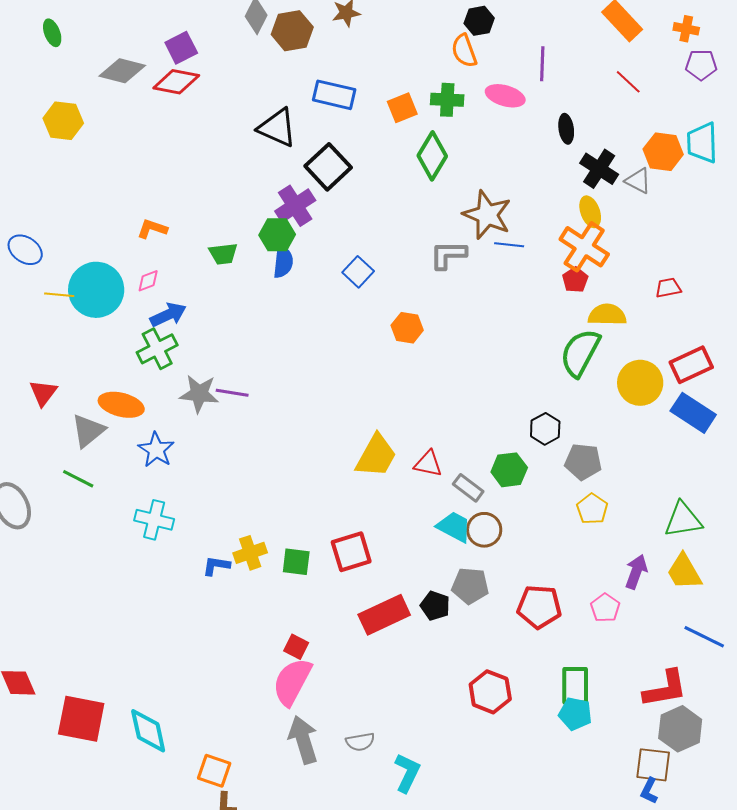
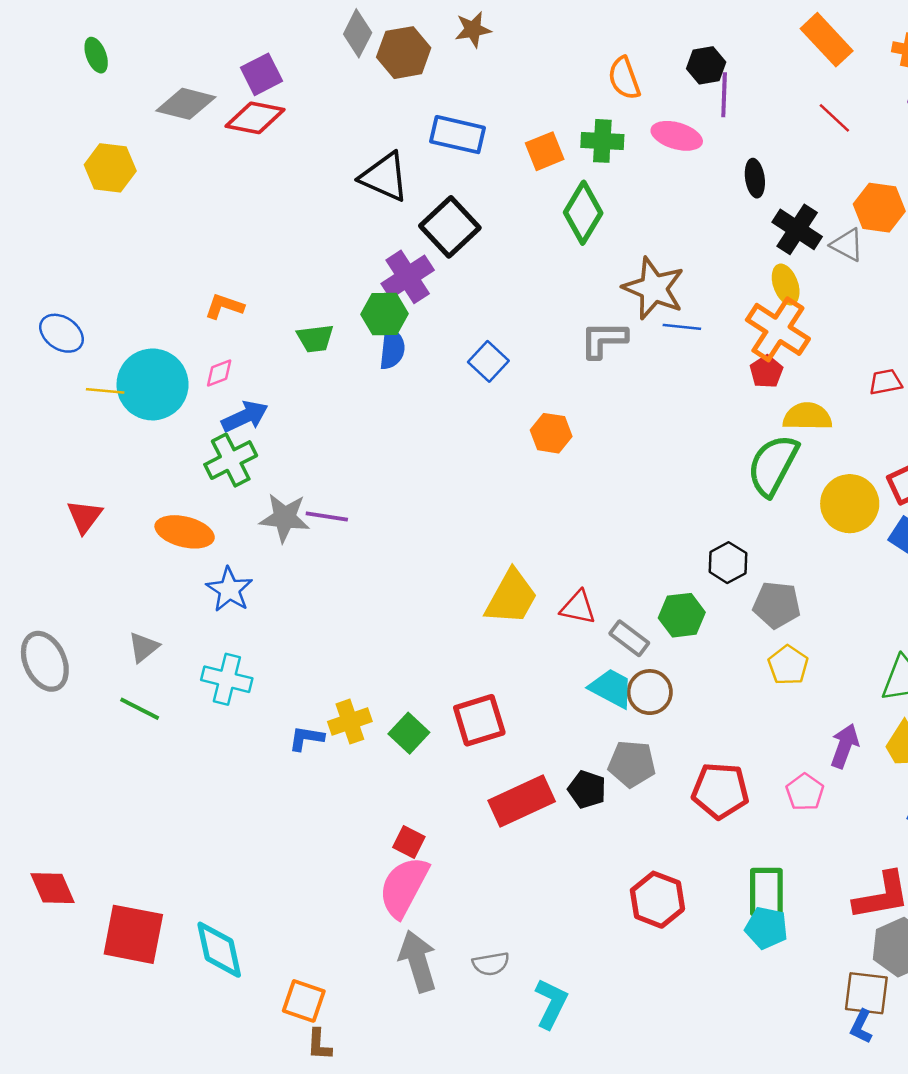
black hexagon: (479, 21) -> (706, 65), moved
gray triangle: (88, 431) -> (144, 647), moved, size x0.7
green line: (78, 479) -> (140, 709), moved
green square: (296, 562) -> (409, 733), turned 36

